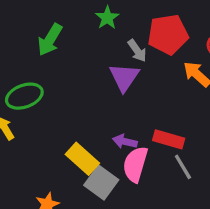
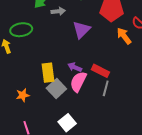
gray arrow: (137, 51) -> (58, 11), moved, turned -72
yellow rectangle: (82, 159) -> (48, 73), turned 30
gray line: (183, 167) -> (106, 88), turned 35

